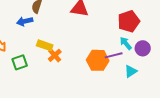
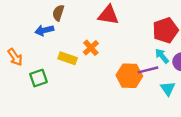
orange cross: (55, 55) -> (91, 48), moved
cyan triangle: (131, 71) -> (168, 89), turned -32

